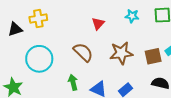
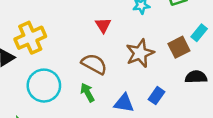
yellow cross: (38, 19) -> (30, 38), size x1.4
green arrow: (73, 82) -> (87, 93), moved

